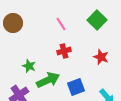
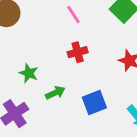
green arrow: (48, 80) -> (55, 93), size x0.6

